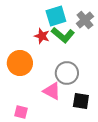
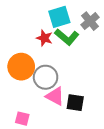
gray circle: (67, 73) -> (46, 77), moved
black square: (81, 101) -> (75, 103), moved

